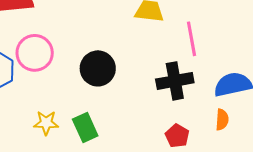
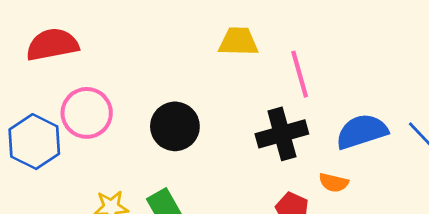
orange semicircle: (222, 120) -> (334, 183), moved, turned 105

